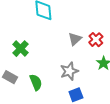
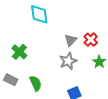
gray star: (69, 71) -> (68, 61), moved

